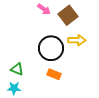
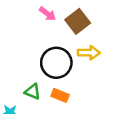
green triangle: (17, 69) -> (32, 92), moved

